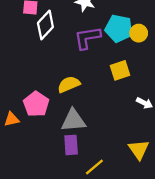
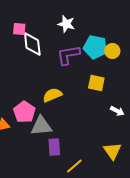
white diamond: (45, 25) -> (32, 44), turned -50
yellow square: (120, 70) -> (96, 83), turned 30
gray triangle: (73, 120) -> (41, 126), moved

